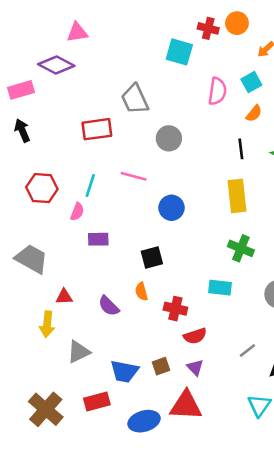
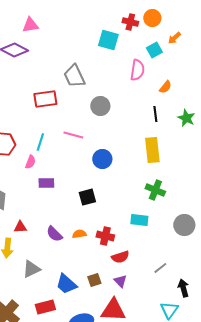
cyan square: (251, 82) -> (154, 50), moved
orange semicircle: (141, 292) -> (79, 234), moved, turned 96
blue trapezoid: (124, 371) -> (66, 284), turned 30

